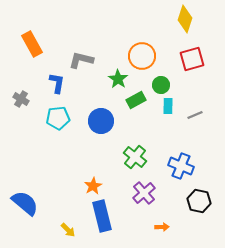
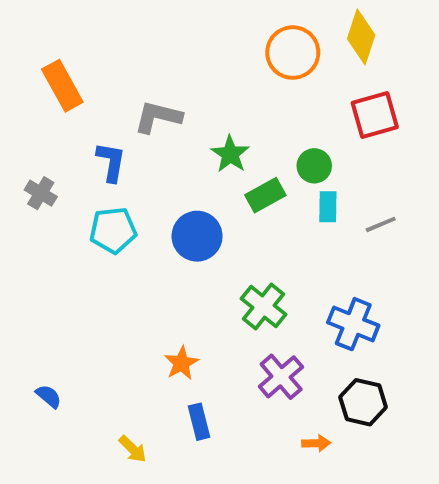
orange circle: (142, 56) -> (293, 53), moved
black hexagon: (199, 201) -> (363, 402), moved
blue semicircle: (25, 203) -> (49, 396), size x0.5
blue rectangle: (102, 216) -> (199, 422), size x0.6

